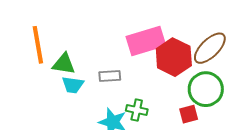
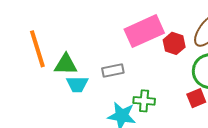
red hexagon: (174, 57) -> (174, 43), size x0.6

